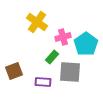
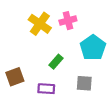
pink cross: (63, 37) -> (68, 21), moved
gray square: (70, 72) -> (84, 83), moved, size x0.7

